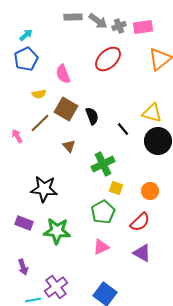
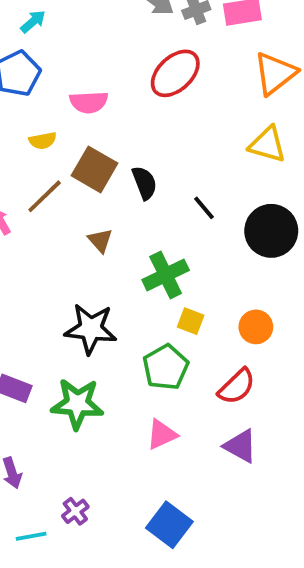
cyan arrow: (26, 35) -> (33, 22), moved
pink semicircle: (63, 74) -> (89, 102), turned -72
yellow triangle: (152, 113) -> (267, 144), moved
black star: (44, 189) -> (91, 329), moved
purple cross: (56, 287) -> (75, 511), size x0.6

